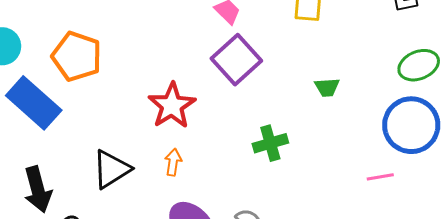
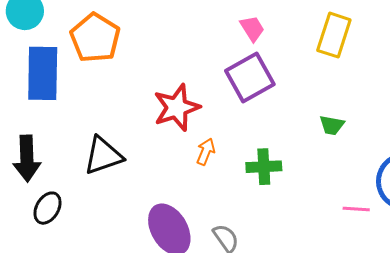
blue rectangle: (34, 103) -> (43, 73), turned 36
orange arrow: (173, 162) -> (206, 152), moved
pink line: (380, 177) -> (356, 209), moved

